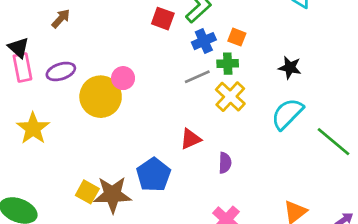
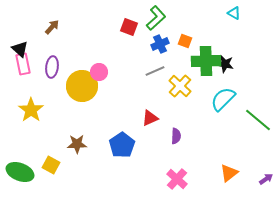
green cross: (228, 64) -> (206, 61), moved, size x1.8
purple ellipse: (61, 71) -> (52, 67), turned -65
yellow square: (87, 192) -> (51, 165), moved
brown star: (112, 195) -> (77, 144), moved, size x0.7

